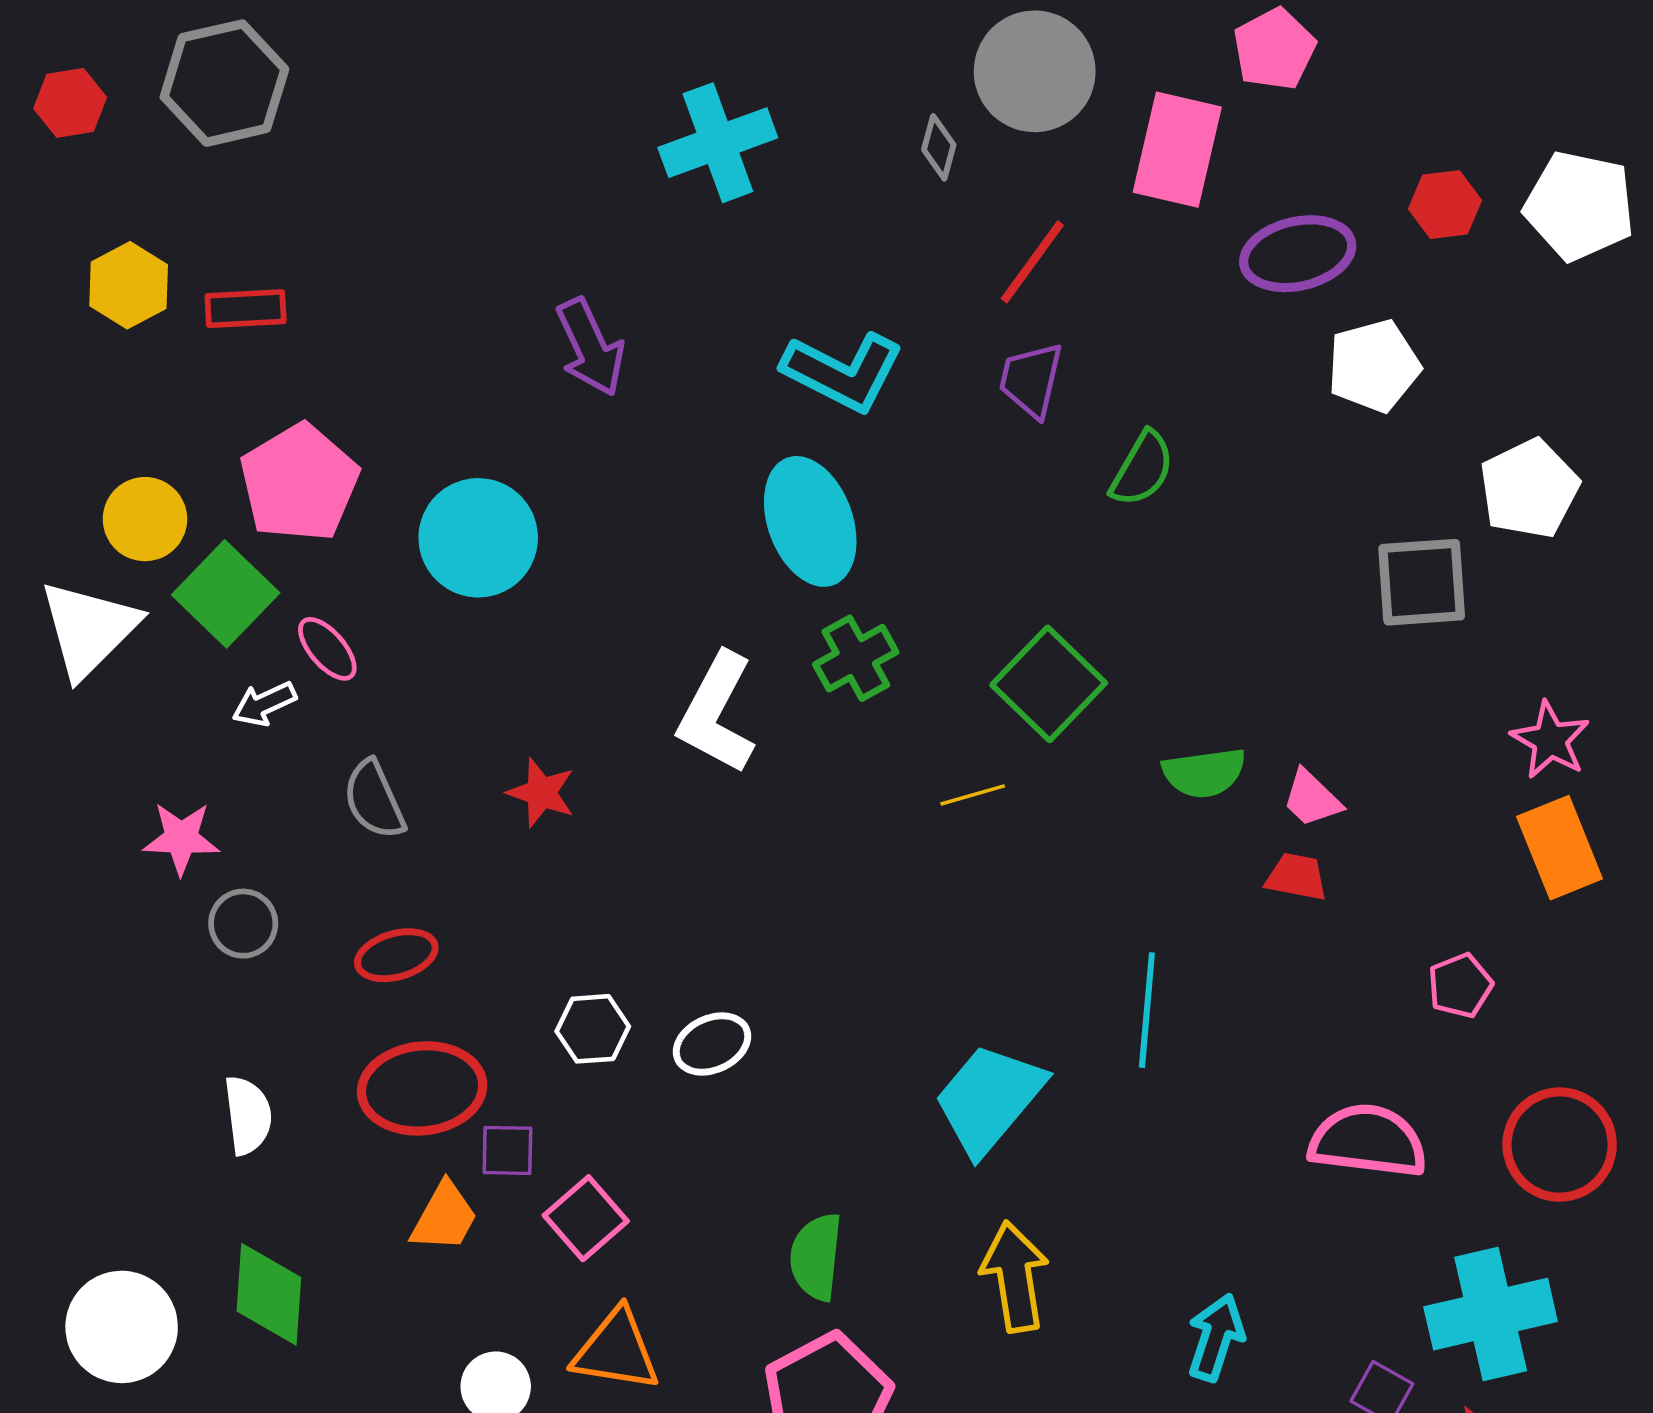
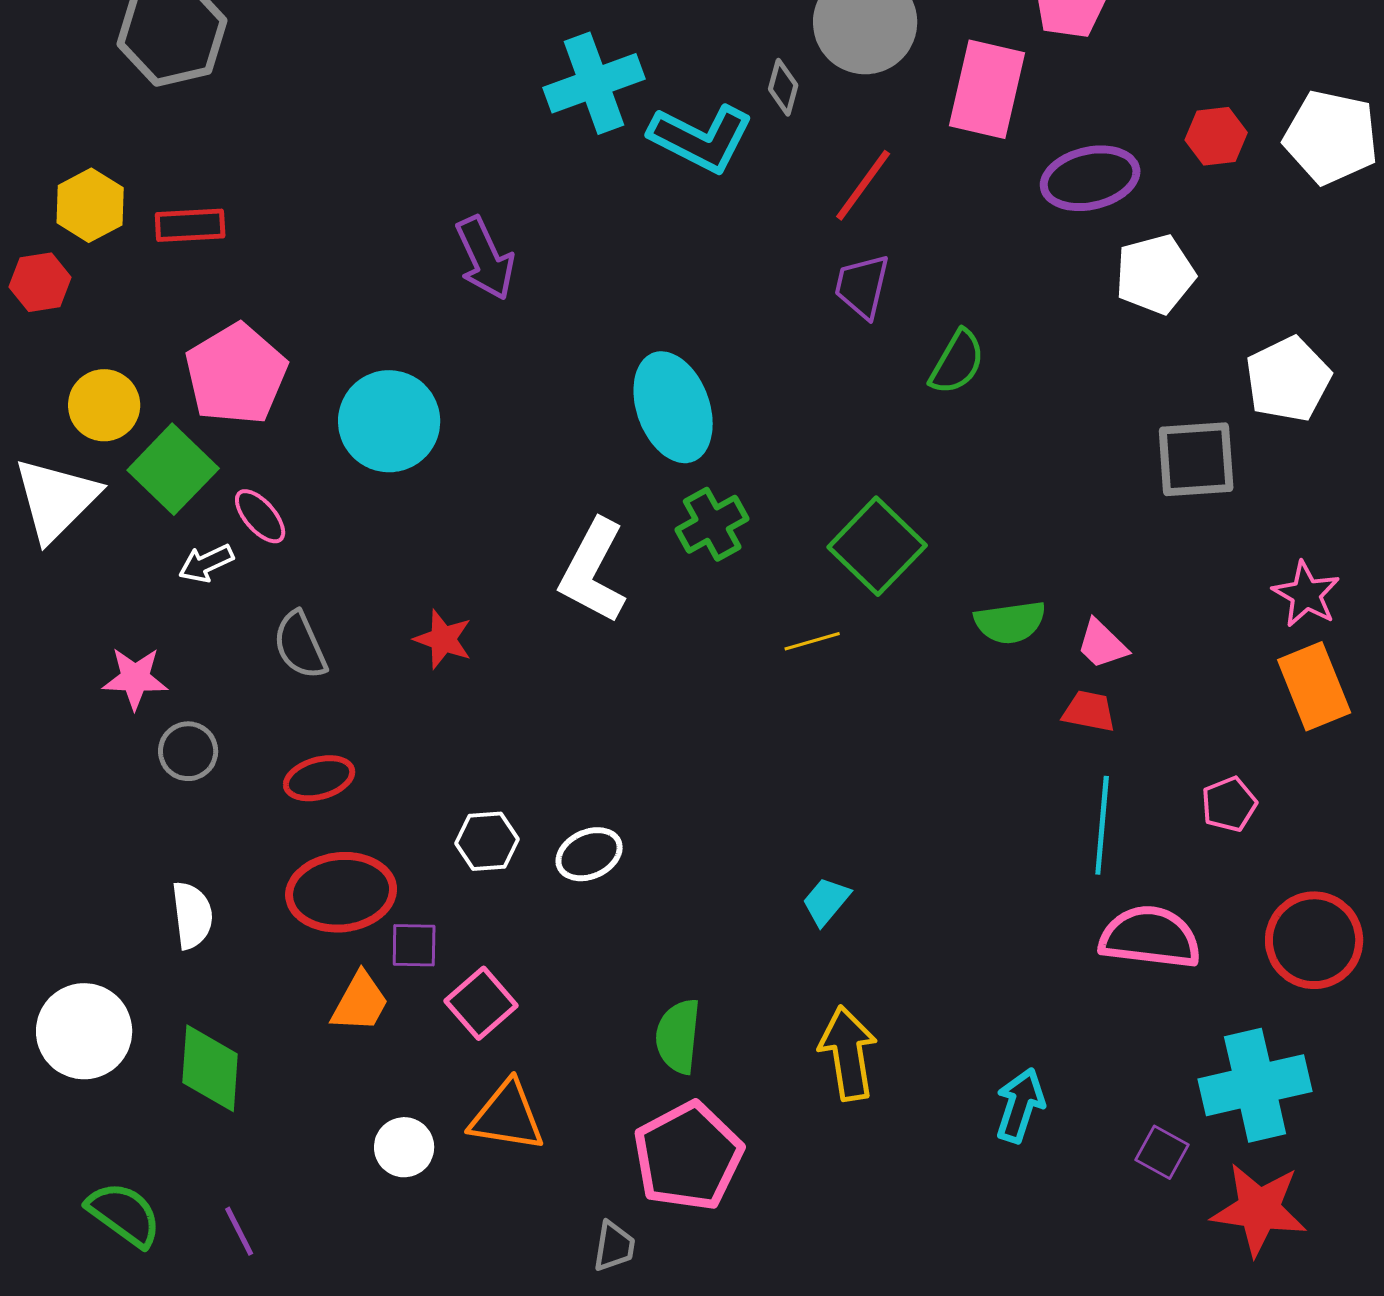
red hexagon: (70, 103) -> (40, 282), moved
cyan L-shape: (843, 372) -> (701, 138), moved
cyan line: (1147, 1010) -> (1102, 825), moved
cyan trapezoid: (989, 1099) -> (826, 901), size x0.5
white circle: (122, 1327) -> (84, 1031), moved

